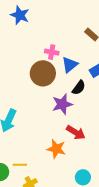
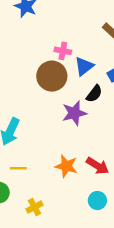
red arrow: (76, 132) -> (97, 166), moved
yellow line: (20, 165) -> (18, 168), moved

